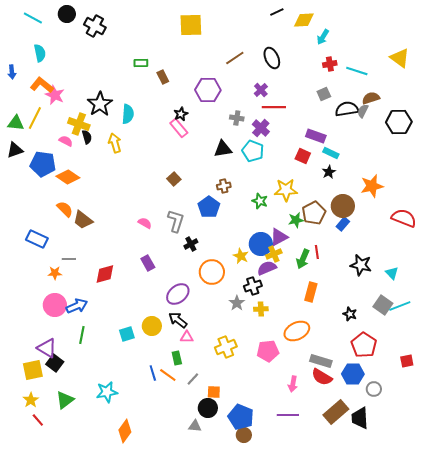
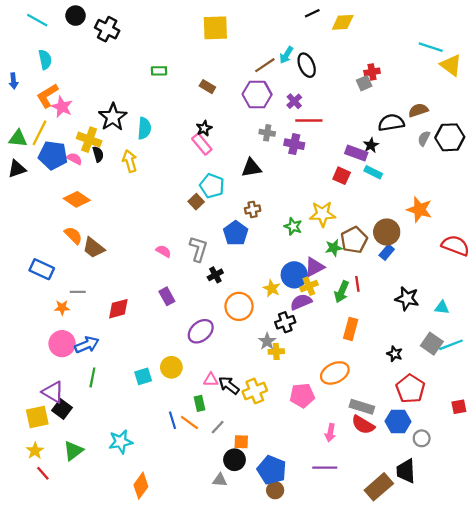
cyan arrow: (323, 37) -> (286, 55), moved
cyan line: (357, 71) -> (431, 47), moved
brown rectangle: (163, 77) -> (207, 87), moved, turned -32
orange L-shape: (42, 85) -> (47, 96), turned -70
purple hexagon: (208, 90) -> (257, 94), moved
gray square: (324, 94) -> (364, 83), moved
gray semicircle: (363, 111) -> (424, 138), moved
purple cross: (261, 128) -> (294, 144), turned -30
cyan pentagon: (253, 151) -> (212, 186), moved
blue pentagon: (43, 164) -> (53, 155), moved
black star: (329, 172) -> (371, 145), moved
orange star: (372, 186) -> (419, 209), turned 30
cyan triangle: (392, 273) -> (442, 308), turned -40
yellow cross: (261, 309) -> (276, 352), moved
black arrow: (178, 320) -> (229, 385), moved
brown rectangle: (336, 412) -> (379, 487), moved

